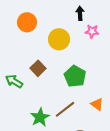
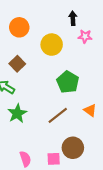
brown square: (38, 68) -> (17, 64), moved
green star: (40, 117) -> (17, 113), moved

